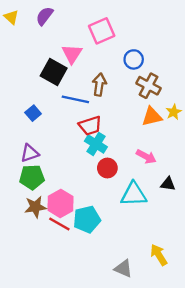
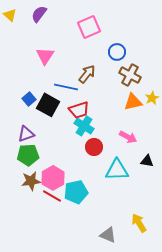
pink triangle: (72, 54) -> (45, 56), moved
black square: (54, 72) -> (48, 105), moved
brown arrow: (99, 85) -> (87, 74), turned 30

